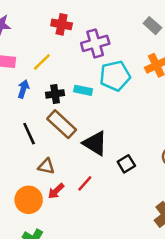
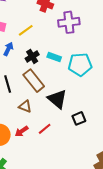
cyan pentagon: (115, 76) -> (80, 64), moved
black cross: (55, 94) -> (32, 56), turned -32
brown triangle: (46, 166) -> (25, 106), moved

